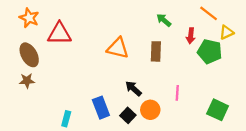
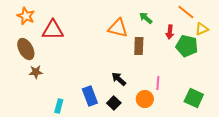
orange triangle: (118, 48) -> (118, 28), moved
brown star: (27, 81) -> (36, 72), moved
orange circle: (150, 110) -> (145, 99), moved

